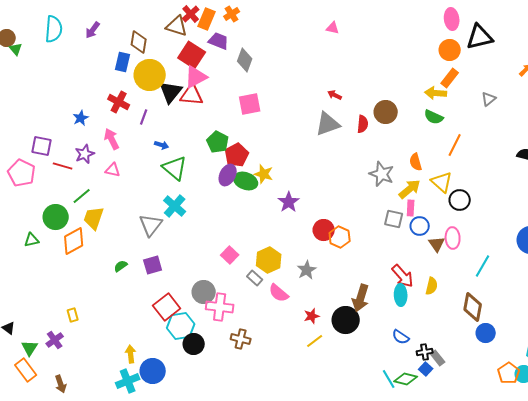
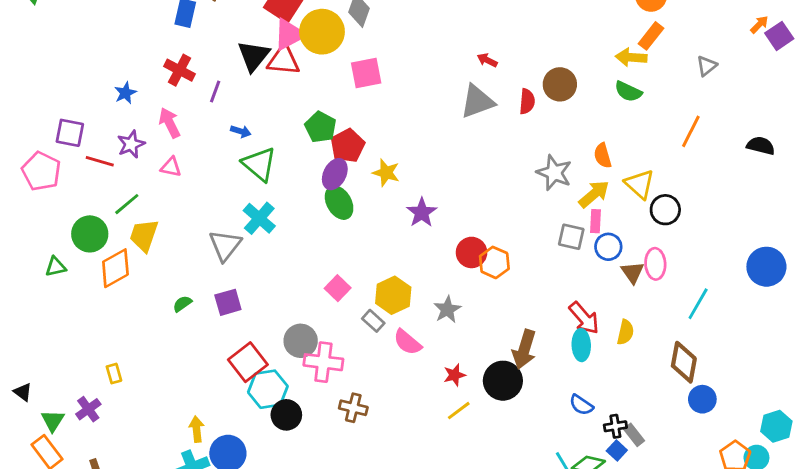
yellow circle: (150, 75) -> (322, 32), moved
orange line: (455, 145) -> (691, 131), moved
green ellipse: (246, 181) -> (339, 203), moved, turned 40

